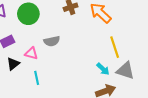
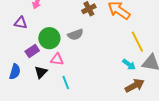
green circle: (28, 14) -> (49, 38), moved
gray semicircle: (52, 41) -> (75, 35), moved

